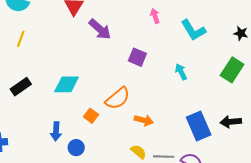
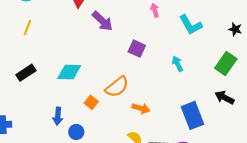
black arrow: (231, 122) -> (224, 98), moved, turned 30

